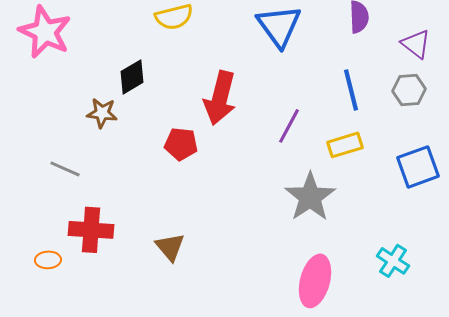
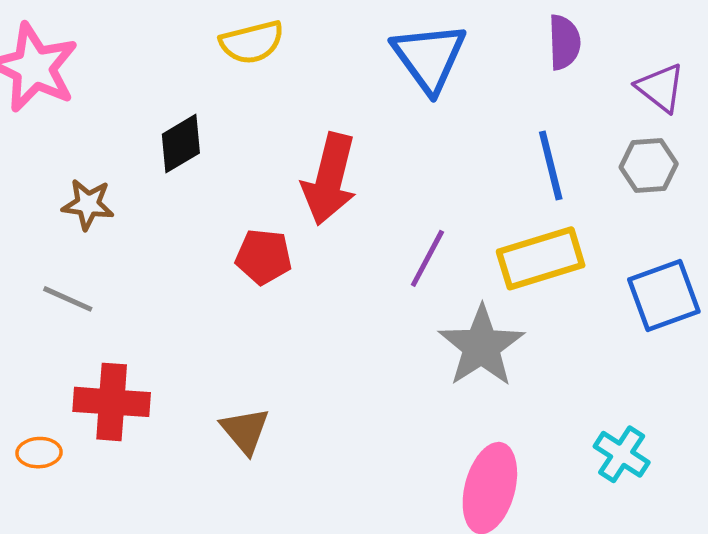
brown star: (102, 113) -> (88, 204), moved
purple line: (289, 126) -> (427, 258), moved
yellow rectangle: (345, 145) -> (541, 258), size x1.4

